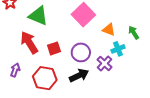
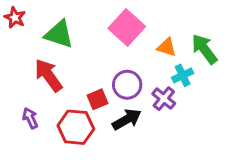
green arrow: (134, 32) -> (204, 49), size x1.5
red square: (54, 48) -> (97, 99), moved
purple arrow: (15, 70) -> (30, 118), turned -40

